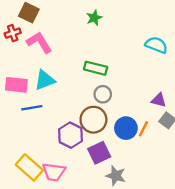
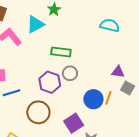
cyan triangle: (45, 80) -> (35, 24), moved
brown circle: (93, 120) -> (38, 112), moved
purple hexagon: (71, 135) -> (50, 82), moved

